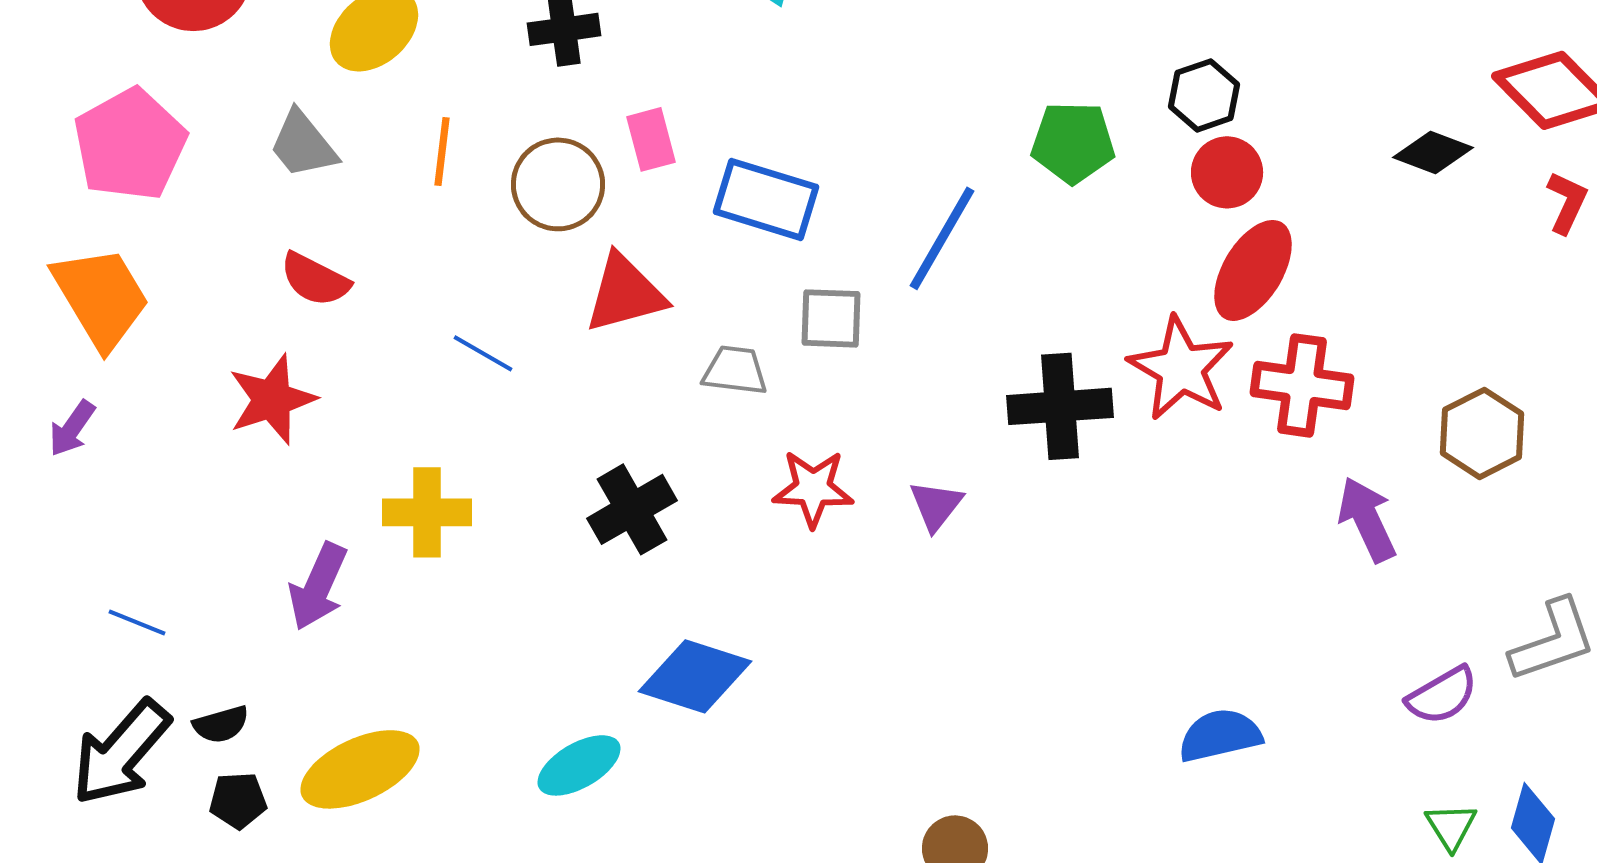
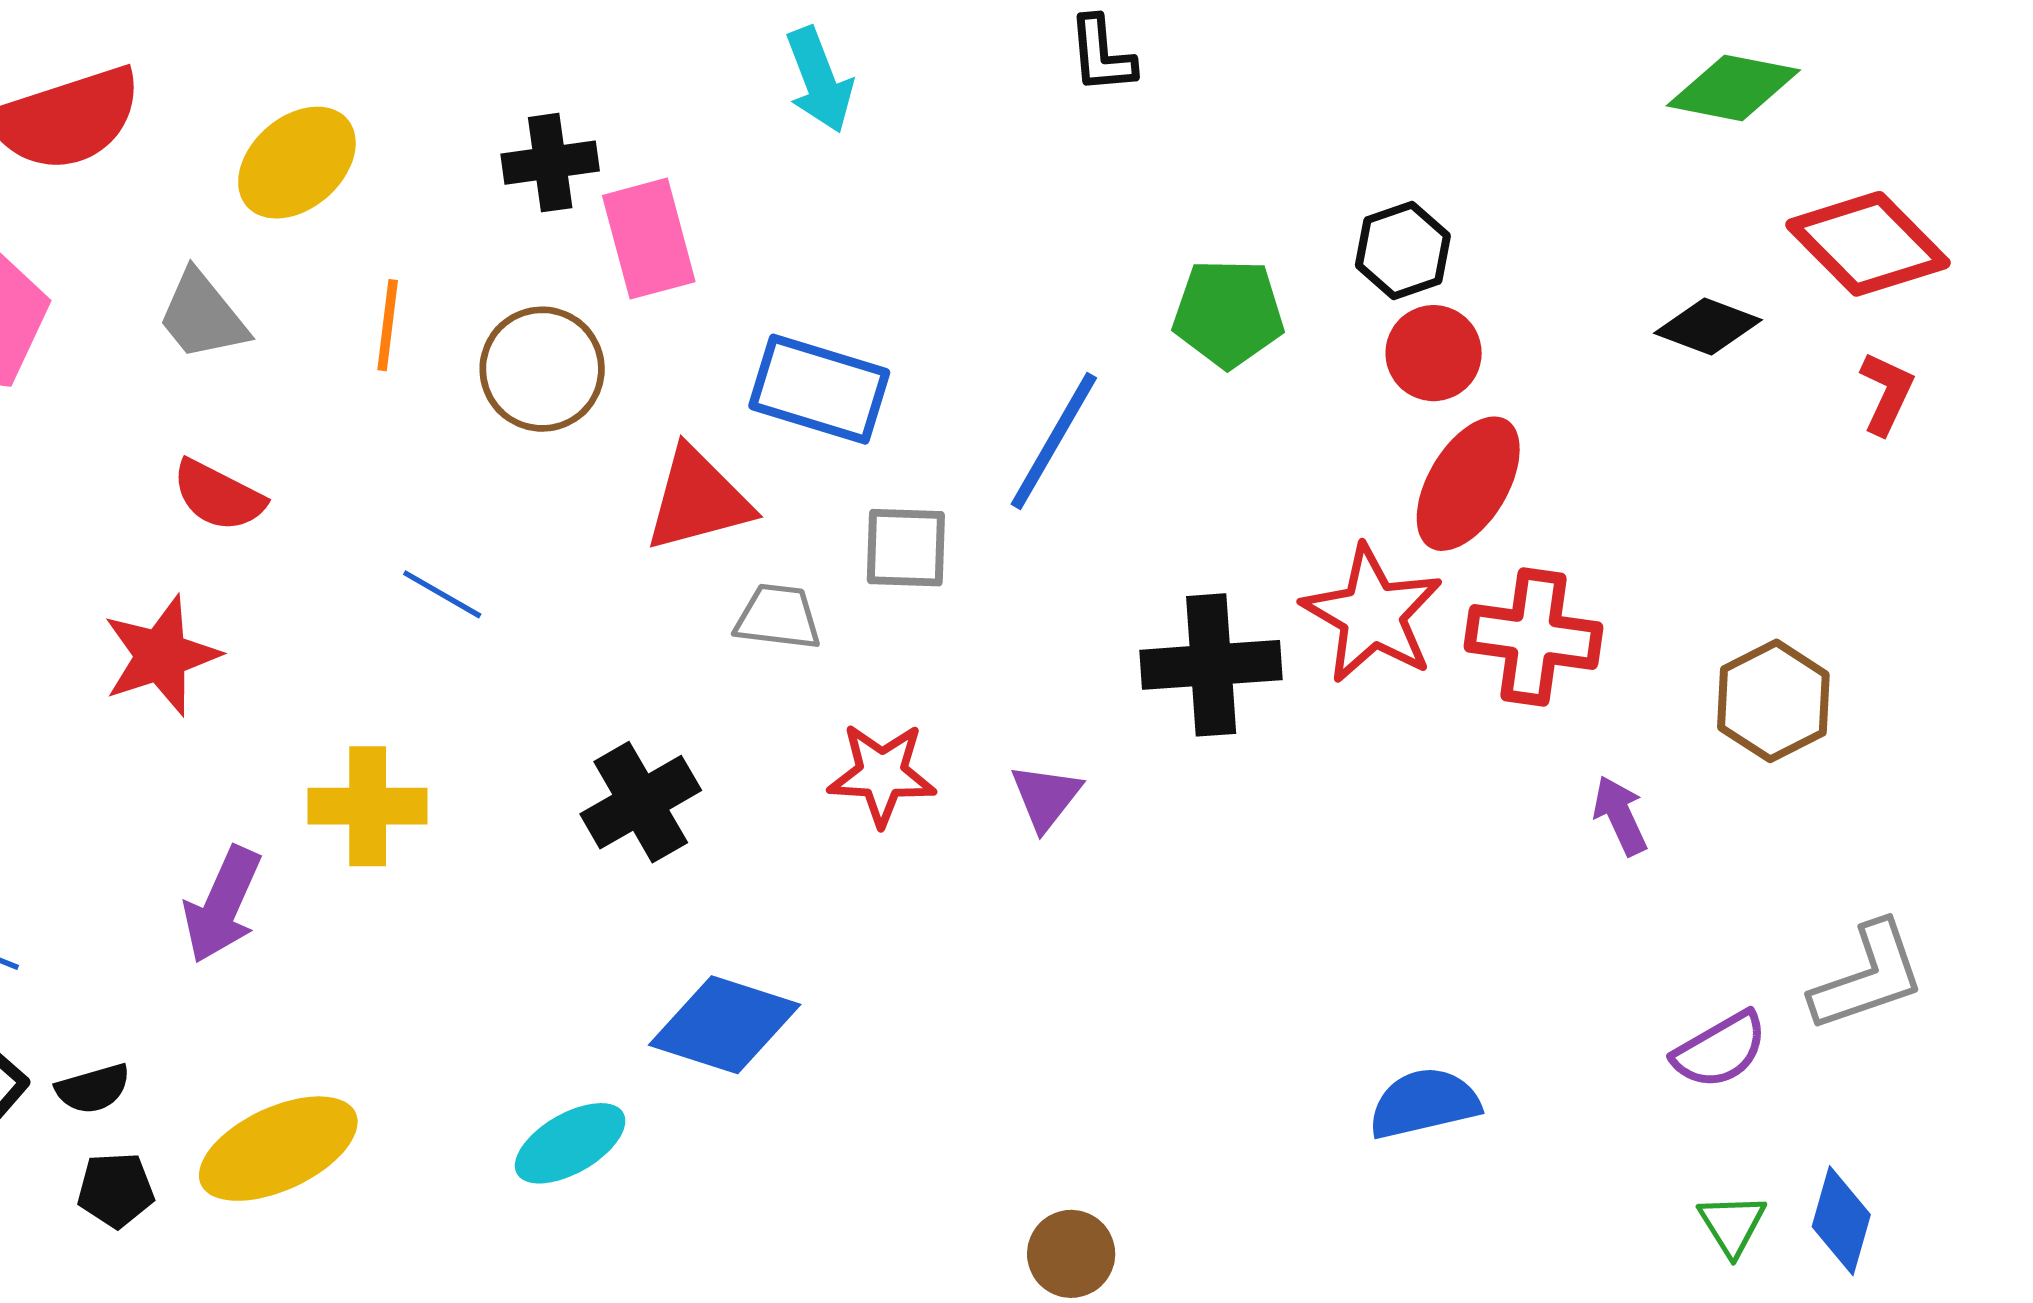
pink rectangle: (651, 139) -> (649, 239), moved, size x1.4
red triangle: (625, 293) -> (698, 500), moved
purple arrow: (1367, 519) -> (1620, 815), size x0.7

